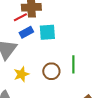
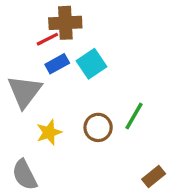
cyan square: (47, 32) -> (92, 64), turned -30
green line: (73, 64) -> (134, 116), turned 30

